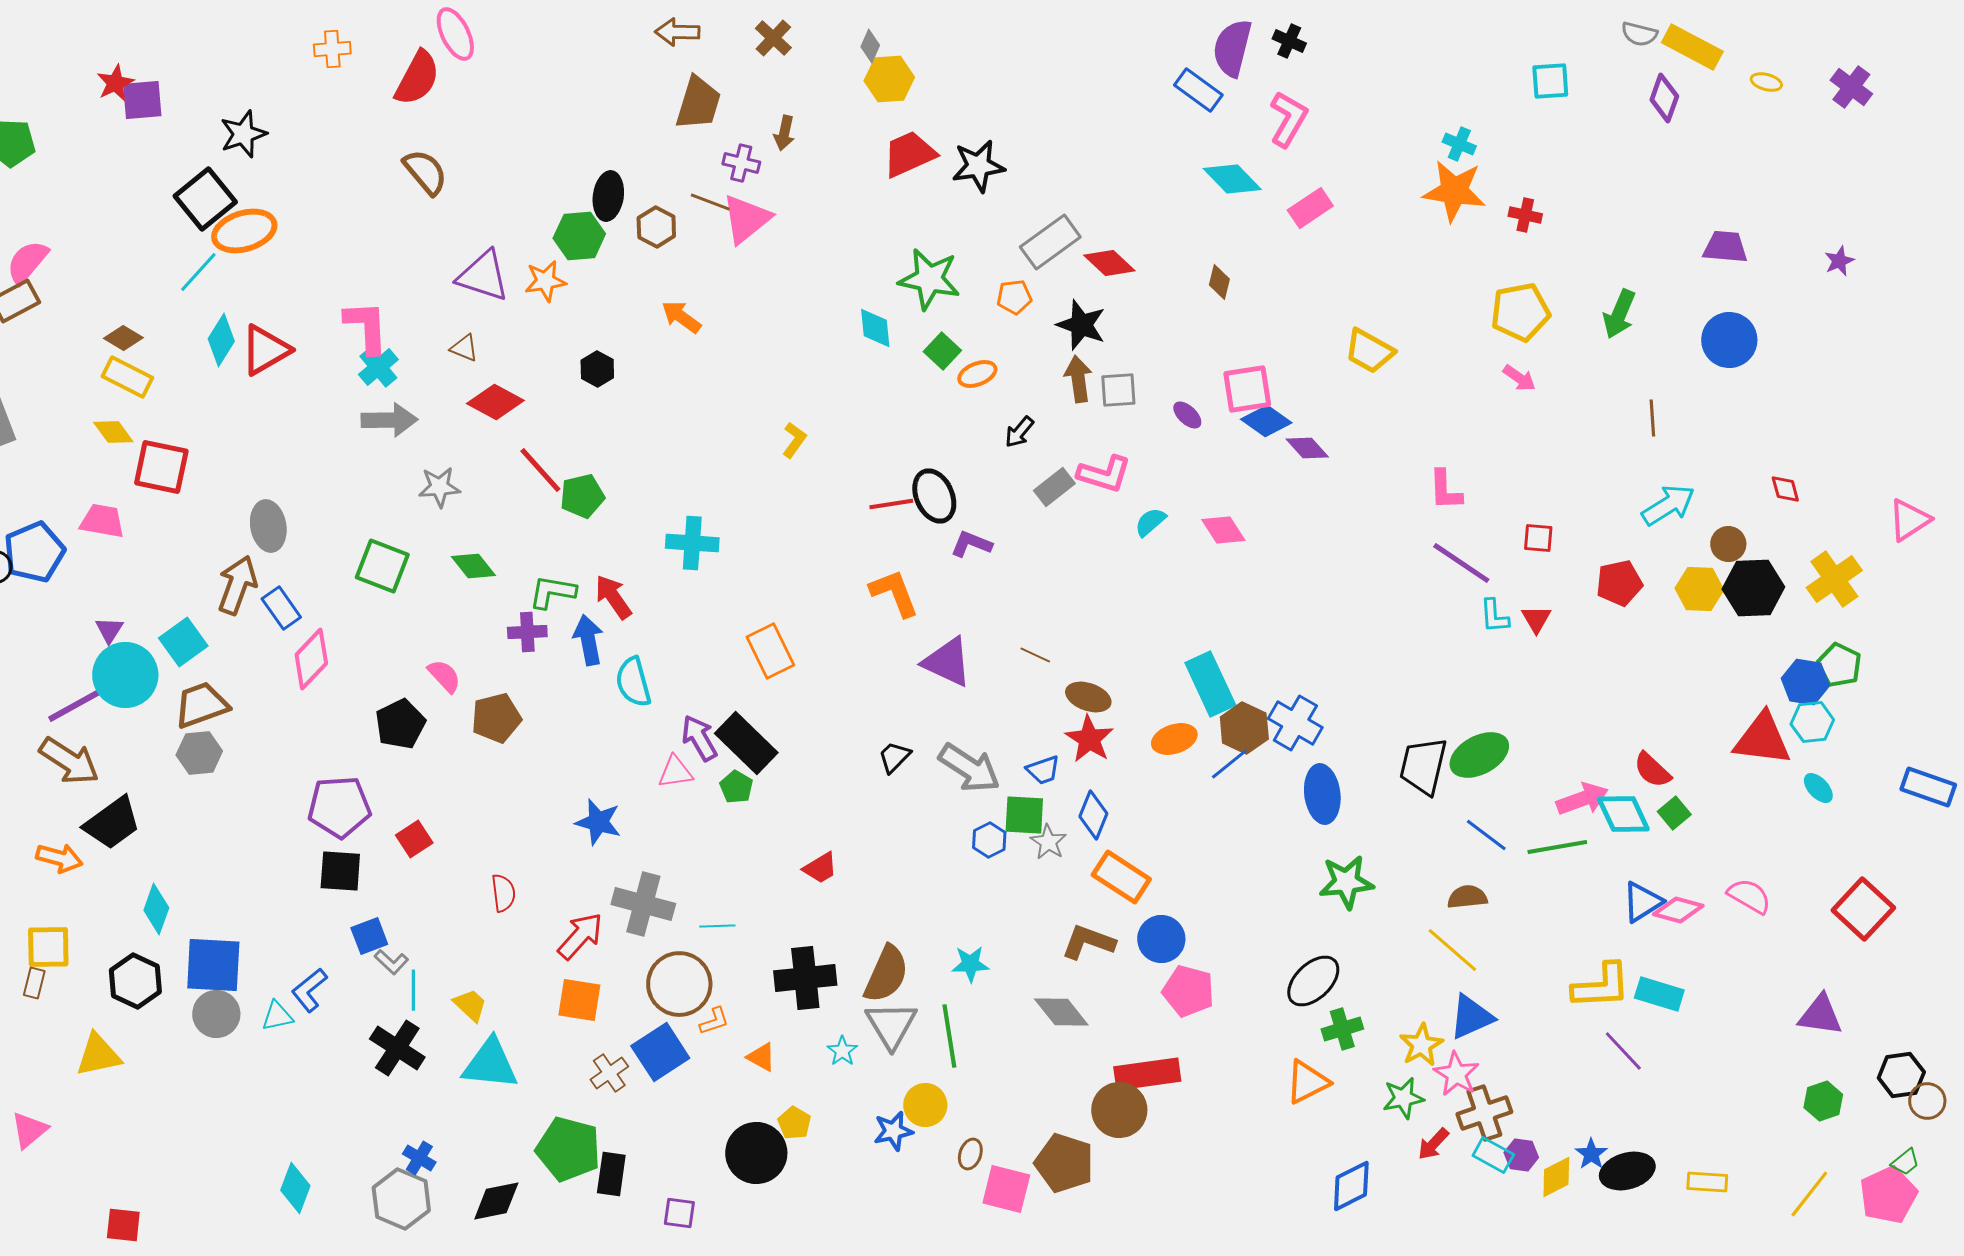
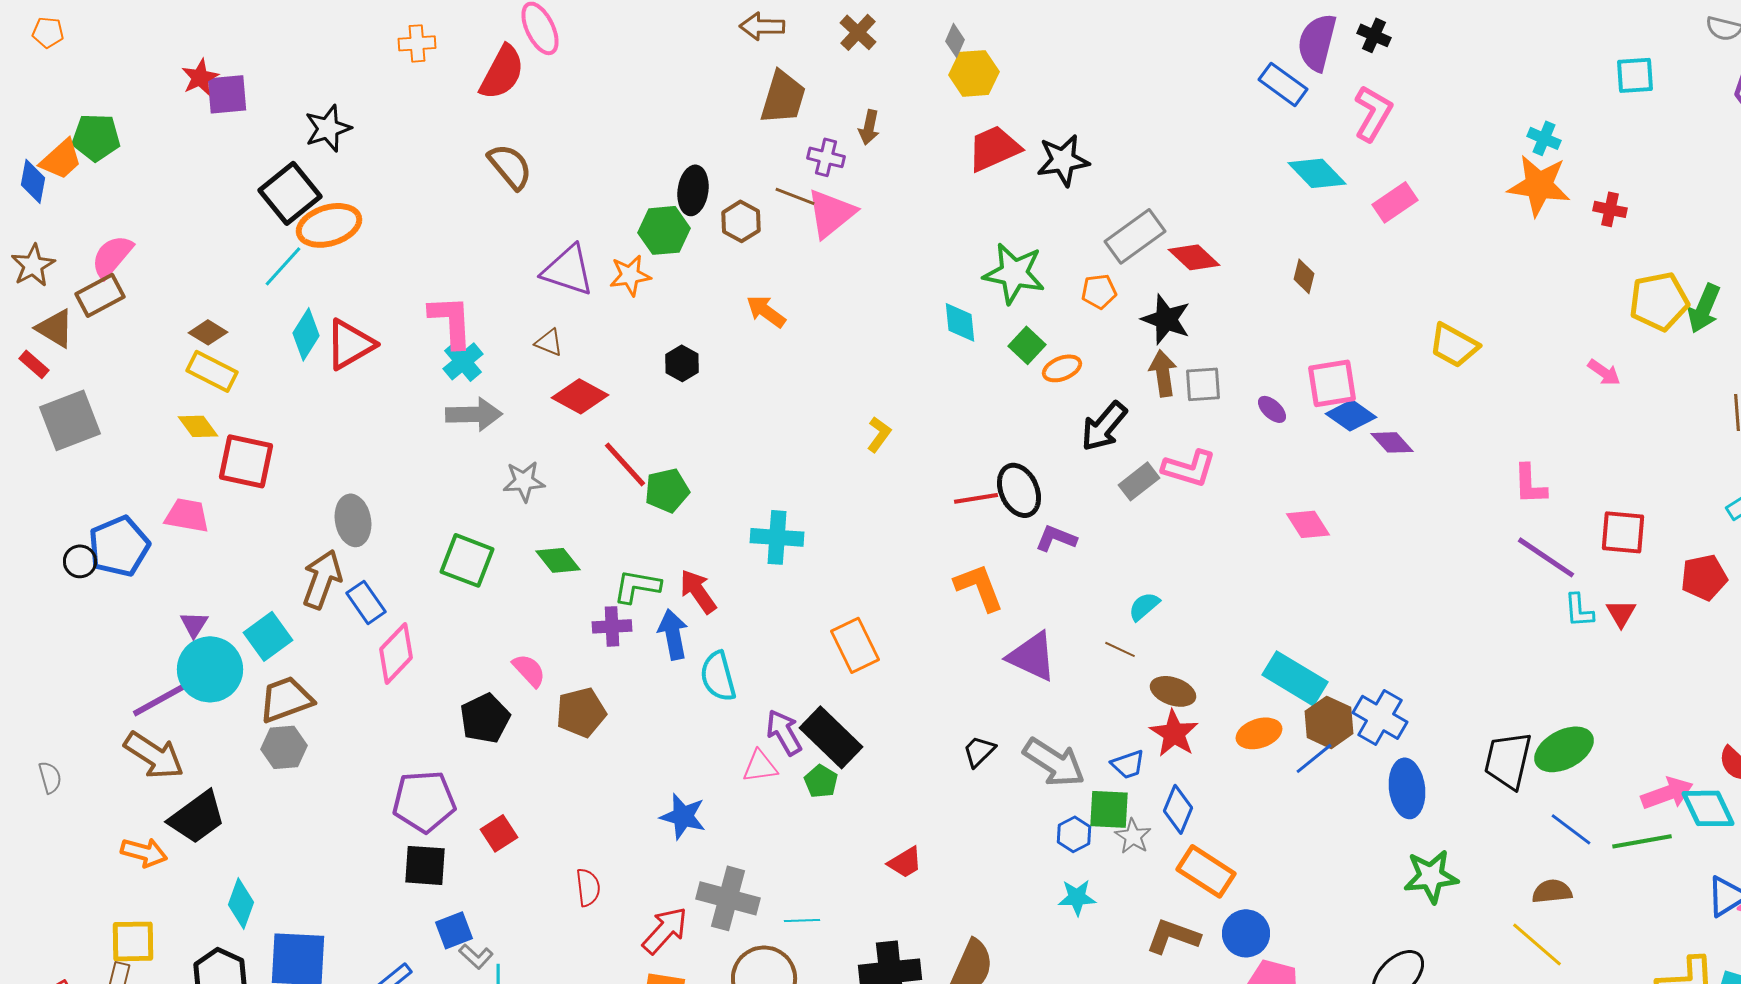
yellow pentagon: (1520, 312) -> (1659, 301), moved
black arrow: (1019, 432) -> (1104, 426), size x1.6
cyan semicircle: (1150, 522) -> (1144, 606), moved
red square: (1538, 538) -> (1623, 532), size x1.5
cyan rectangle: (1210, 684) -> (1295, 678), turned -34
cyan star: (970, 964) -> (1077, 897), moved

